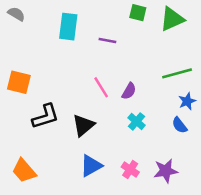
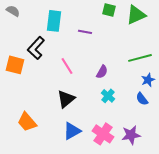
pink line: (101, 87) -> (67, 66), moved
black L-shape: (45, 116) -> (36, 48), moved, turned 150
pink cross: (130, 169) -> (103, 134), size x1.5
orange trapezoid: (24, 171) -> (27, 122), moved

